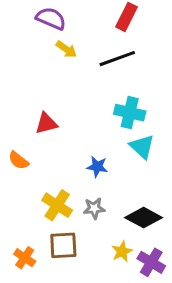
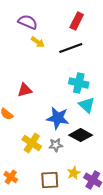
blue star: (97, 167) -> (58, 118), size x1.6
black diamond: (144, 218) -> (81, 135), moved
brown square: (63, 245) -> (50, 180), moved

